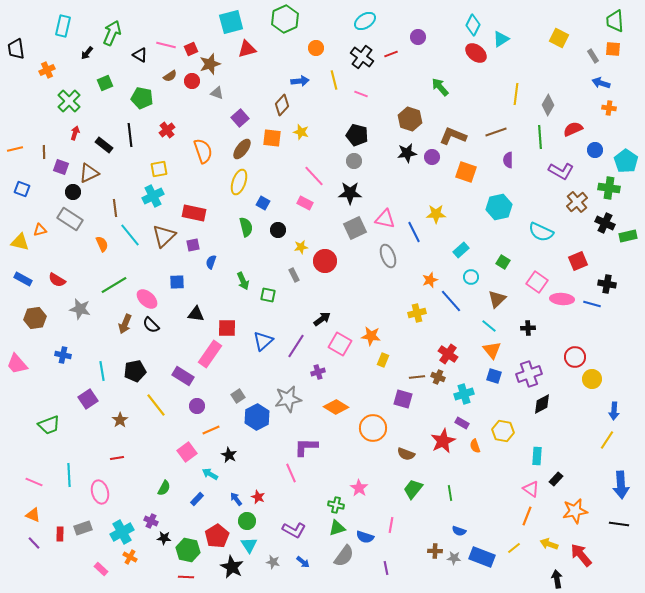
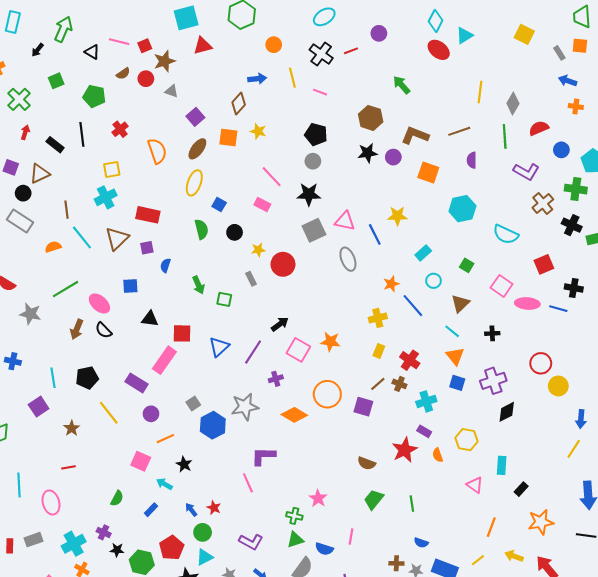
orange semicircle: (102, 244) -> (53, 247), turned -84
yellow rectangle: (383, 360) -> (379, 351), moved
brown line: (417, 377) -> (378, 384), turned -35
orange circle: (373, 428) -> (327, 394), moved
pink square: (187, 452) -> (141, 461), turned -30
pink triangle: (531, 489) -> (475, 485), moved
cyan triangle: (249, 545) -> (205, 557), turned 36

